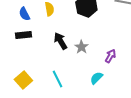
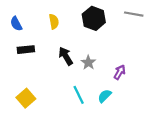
blue semicircle: (24, 14) -> (16, 24), moved
cyan line: (57, 79) -> (79, 95), moved

